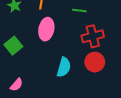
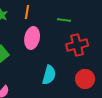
red circle: (95, 62) -> (85, 79), moved

